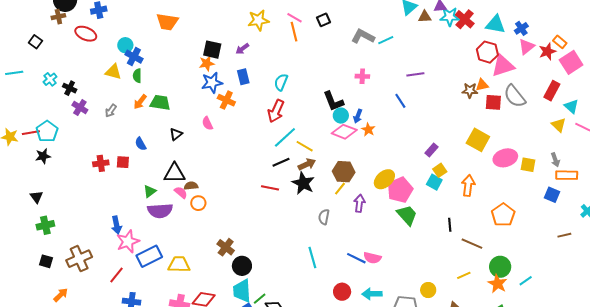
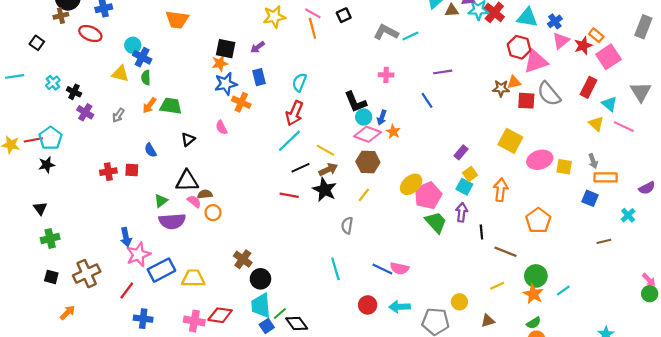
cyan line: (285, 137) -> (289, 141), moved
brown hexagon: (344, 172) -> (368, 162), moved
purple arrow: (359, 203) -> (462, 212), moved

